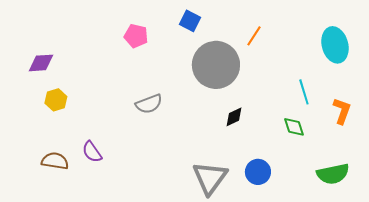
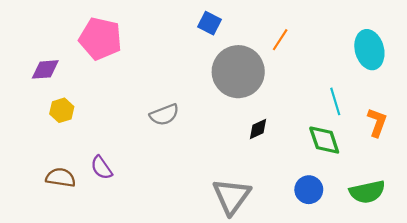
pink pentagon: (136, 36) -> (100, 39), moved, size x1.6
green diamond: (294, 127) -> (324, 140), size x1.4
blue circle: (258, 172) -> (309, 190), moved

